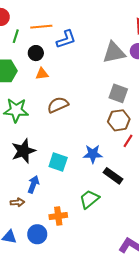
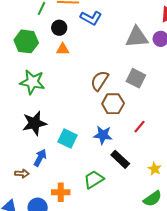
blue L-shape: (66, 39) -> (91, 18), turned 40
brown semicircle: (58, 105) -> (100, 81), moved, turned -40
brown hexagon: (119, 120) -> (113, 104), moved

